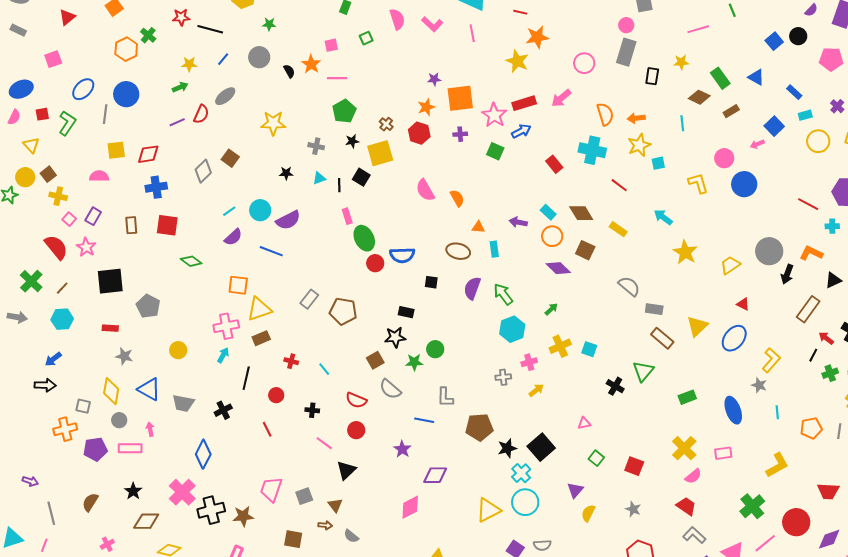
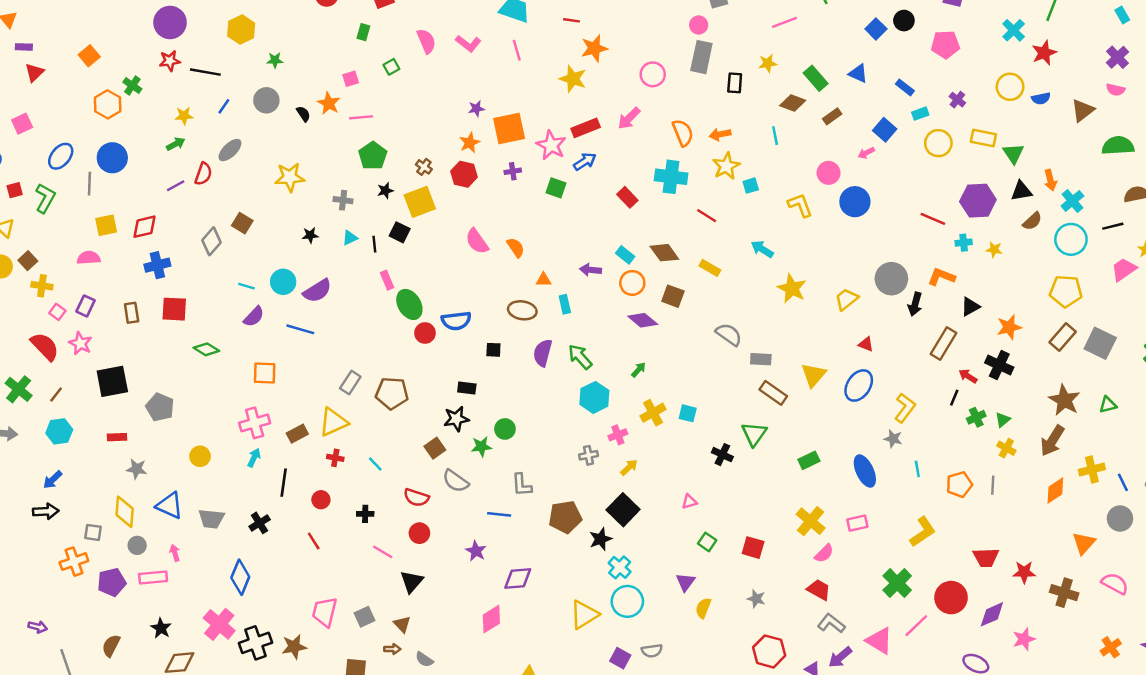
cyan line: (229, 211) -> (246, 286), turned 56
yellow triangle: (259, 309) -> (333, 422), moved
black square: (541, 447) -> (623, 510), moved

